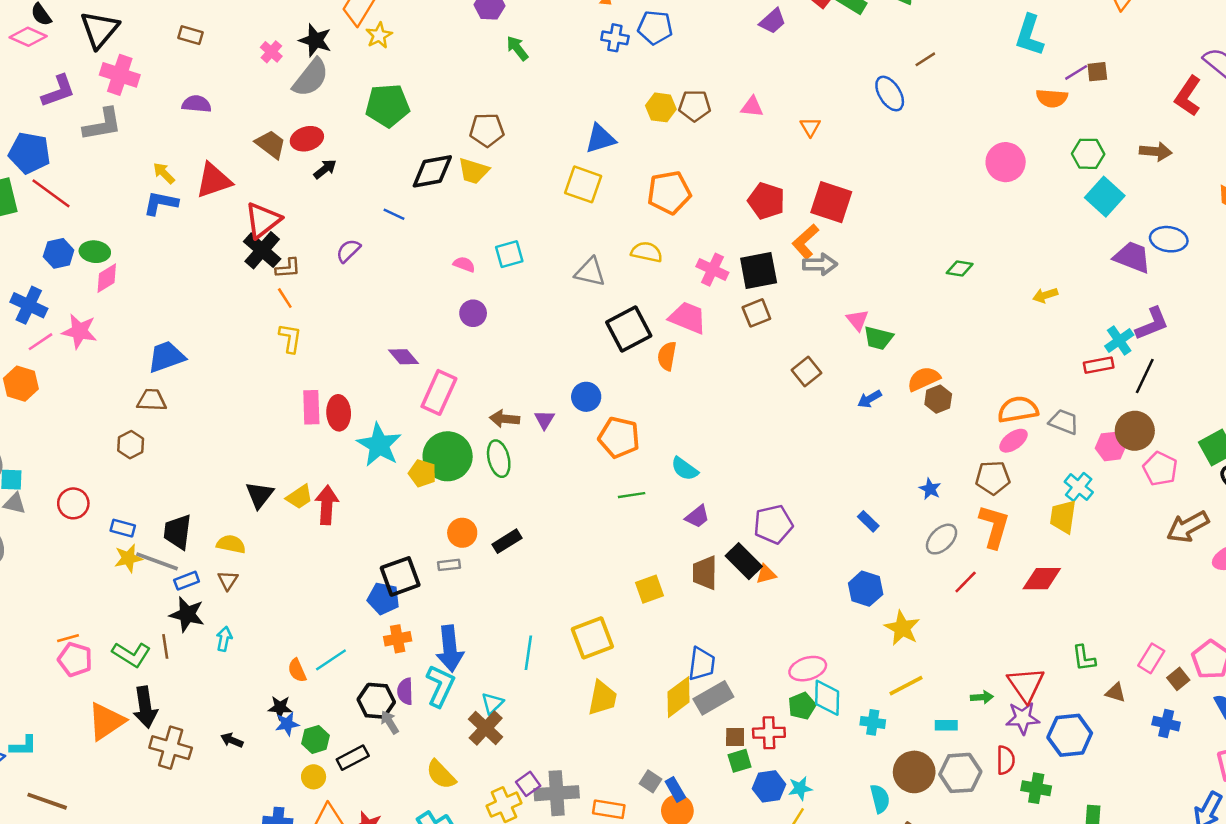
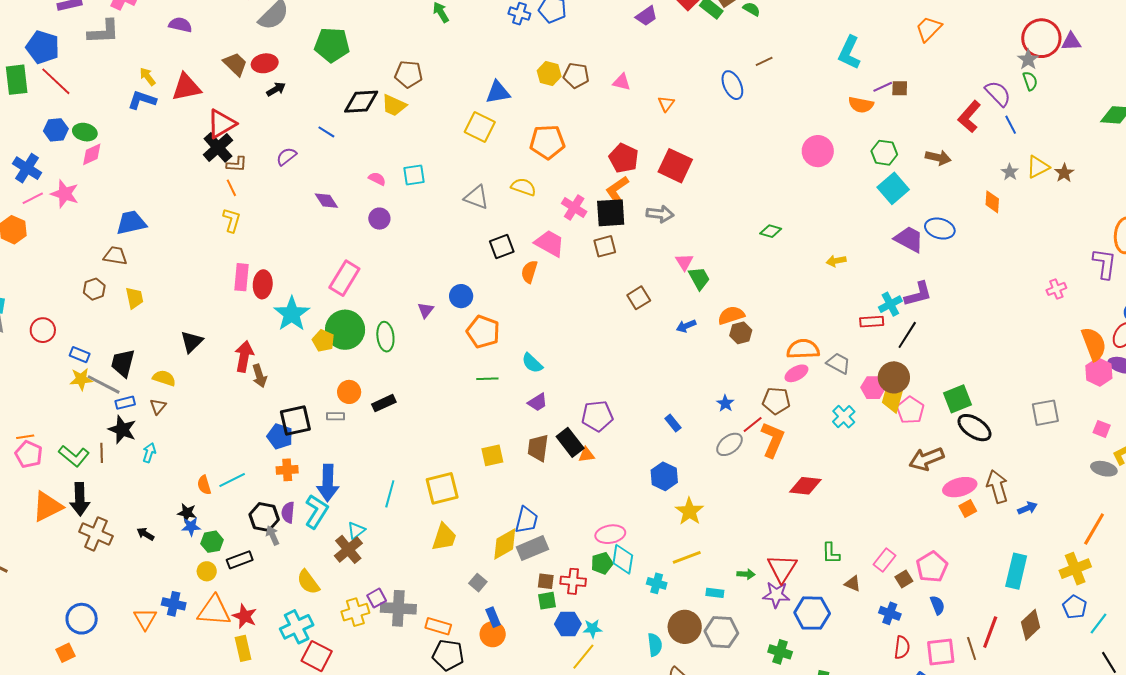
orange L-shape: (805, 242) -> (617, 190), moved
black square: (629, 329) -> (502, 246), size x0.7
green trapezoid: (878, 338) -> (699, 278), turned -140
purple diamond: (403, 357) -> (326, 201), moved
brown arrow: (505, 419) -> (259, 376), moved, turned -120
yellow trapezoid: (299, 497) -> (134, 298), moved, turned -75
yellow trapezoid: (1063, 517) -> (893, 399), moved
red line: (966, 582) -> (753, 425), moved
red semicircle: (1006, 760) -> (902, 647), moved
gray square: (651, 781) -> (478, 583), moved

